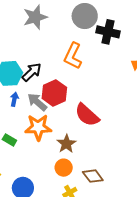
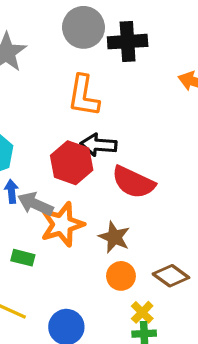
black arrow: (32, 72) -> (99, 145), moved, turned -115
gray arrow: (37, 102) -> (35, 204), moved

